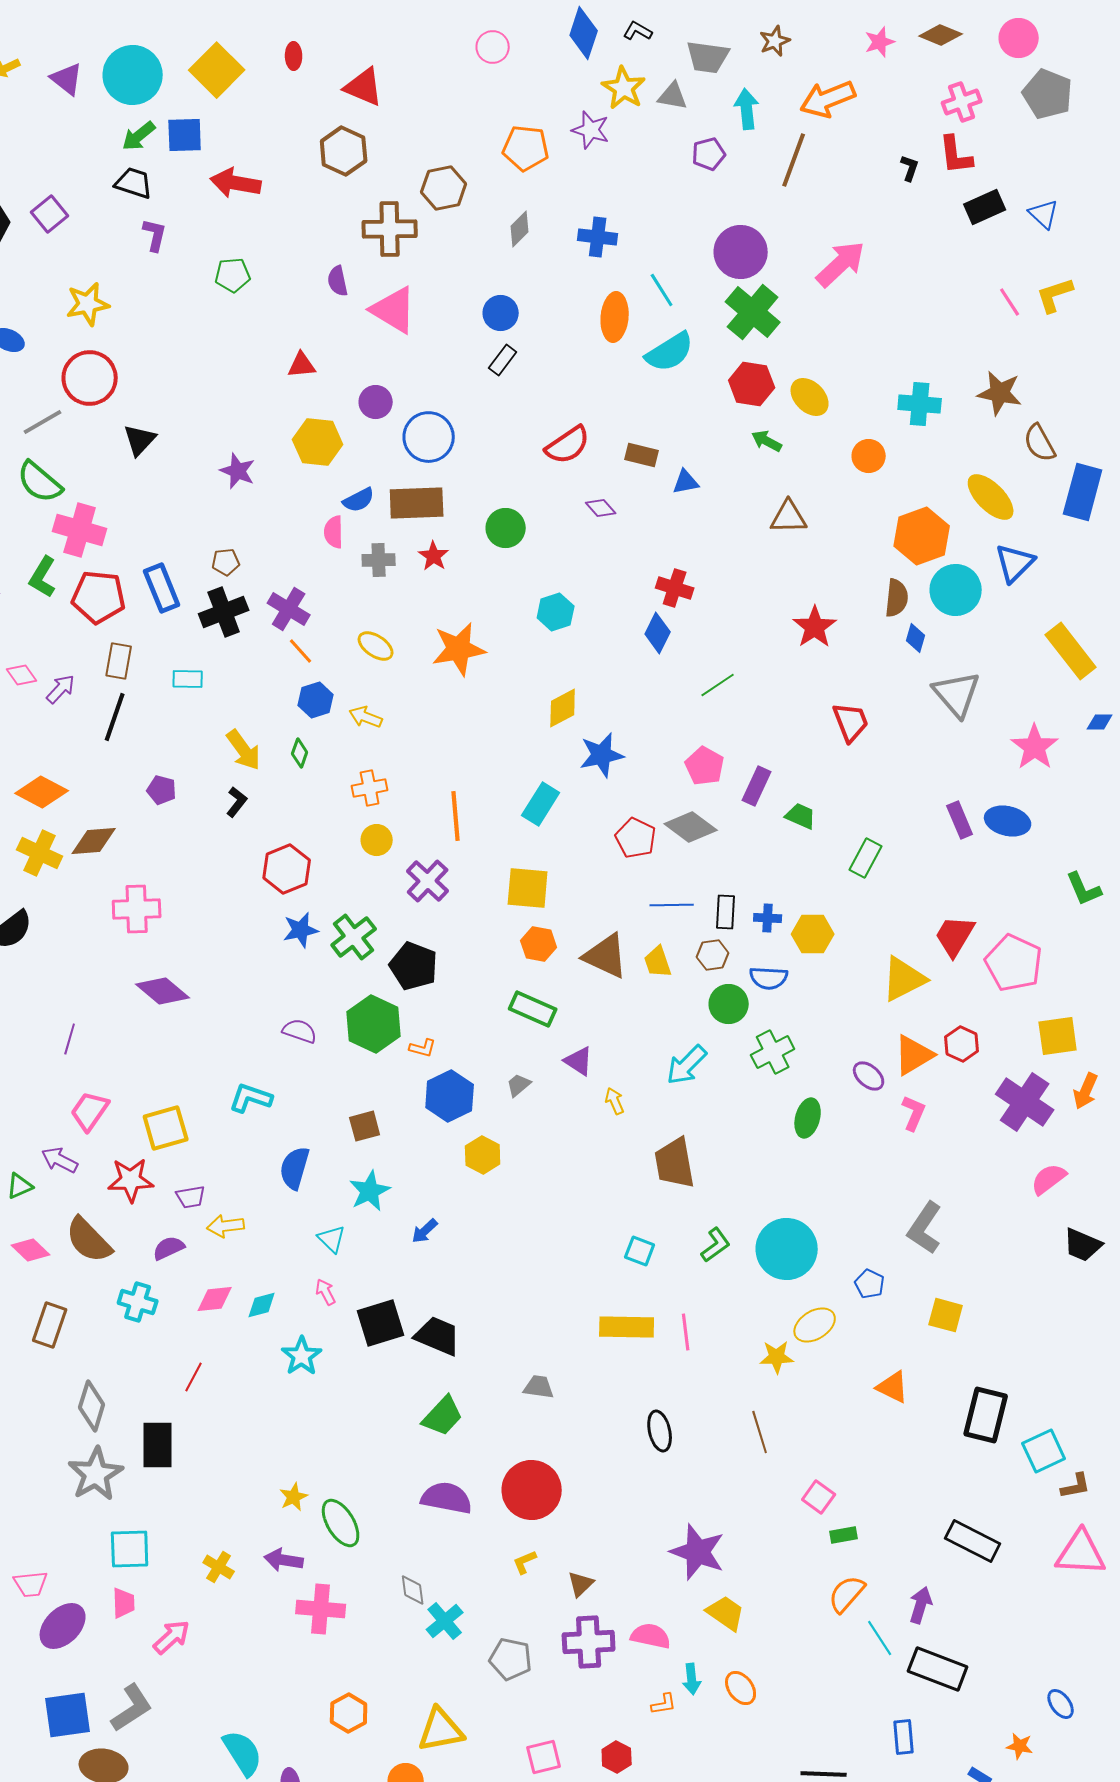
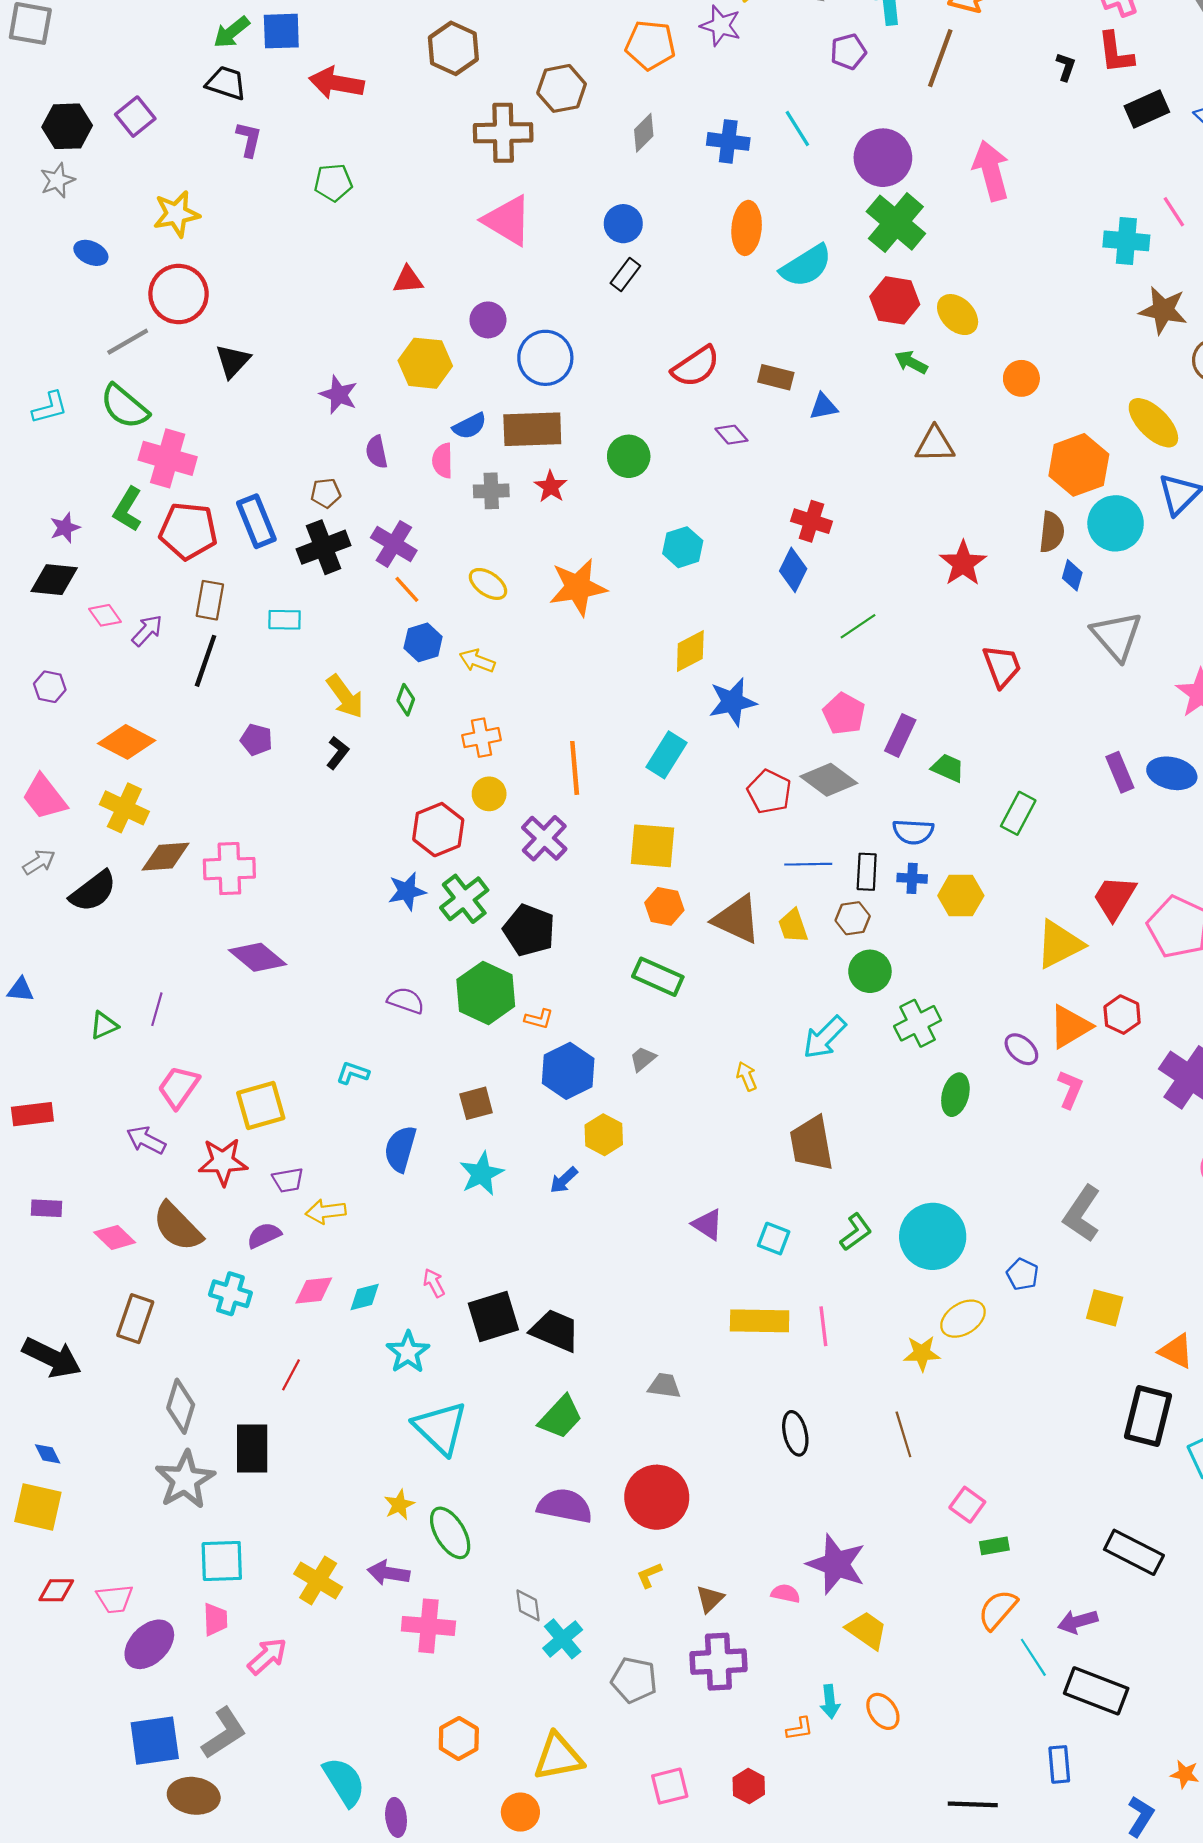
pink arrow: (841, 264) -> (991, 171), turned -62
purple semicircle: (338, 281) -> (377, 452), moved
cyan line: (662, 290) -> (797, 128), moved
cyan cross: (920, 404) -> (1126, 241), moved
brown diamond: (94, 841) -> (166, 857), moved
red hexagon: (287, 869) -> (438, 830), moved
blue semicircle: (769, 978) -> (913, 832), moved
purple triangle: (579, 1061) -> (708, 1225), moved
cyan L-shape: (251, 1098) -> (353, 1073), size x0.7
green triangle: (20, 1186) -> (104, 1025), moved
blue arrow: (425, 1231) -> (564, 1180), moved
cyan triangle: (332, 1239) -> (440, 1428), moved, size x1.8
orange triangle: (893, 1387) -> (1176, 1351), moved
yellow cross: (219, 1567) -> (318, 1580), size x1.4
purple arrow: (921, 1605) -> (1078, 1622), turned -123
pink semicircle: (651, 1636) -> (786, 1593), moved, size x0.7

